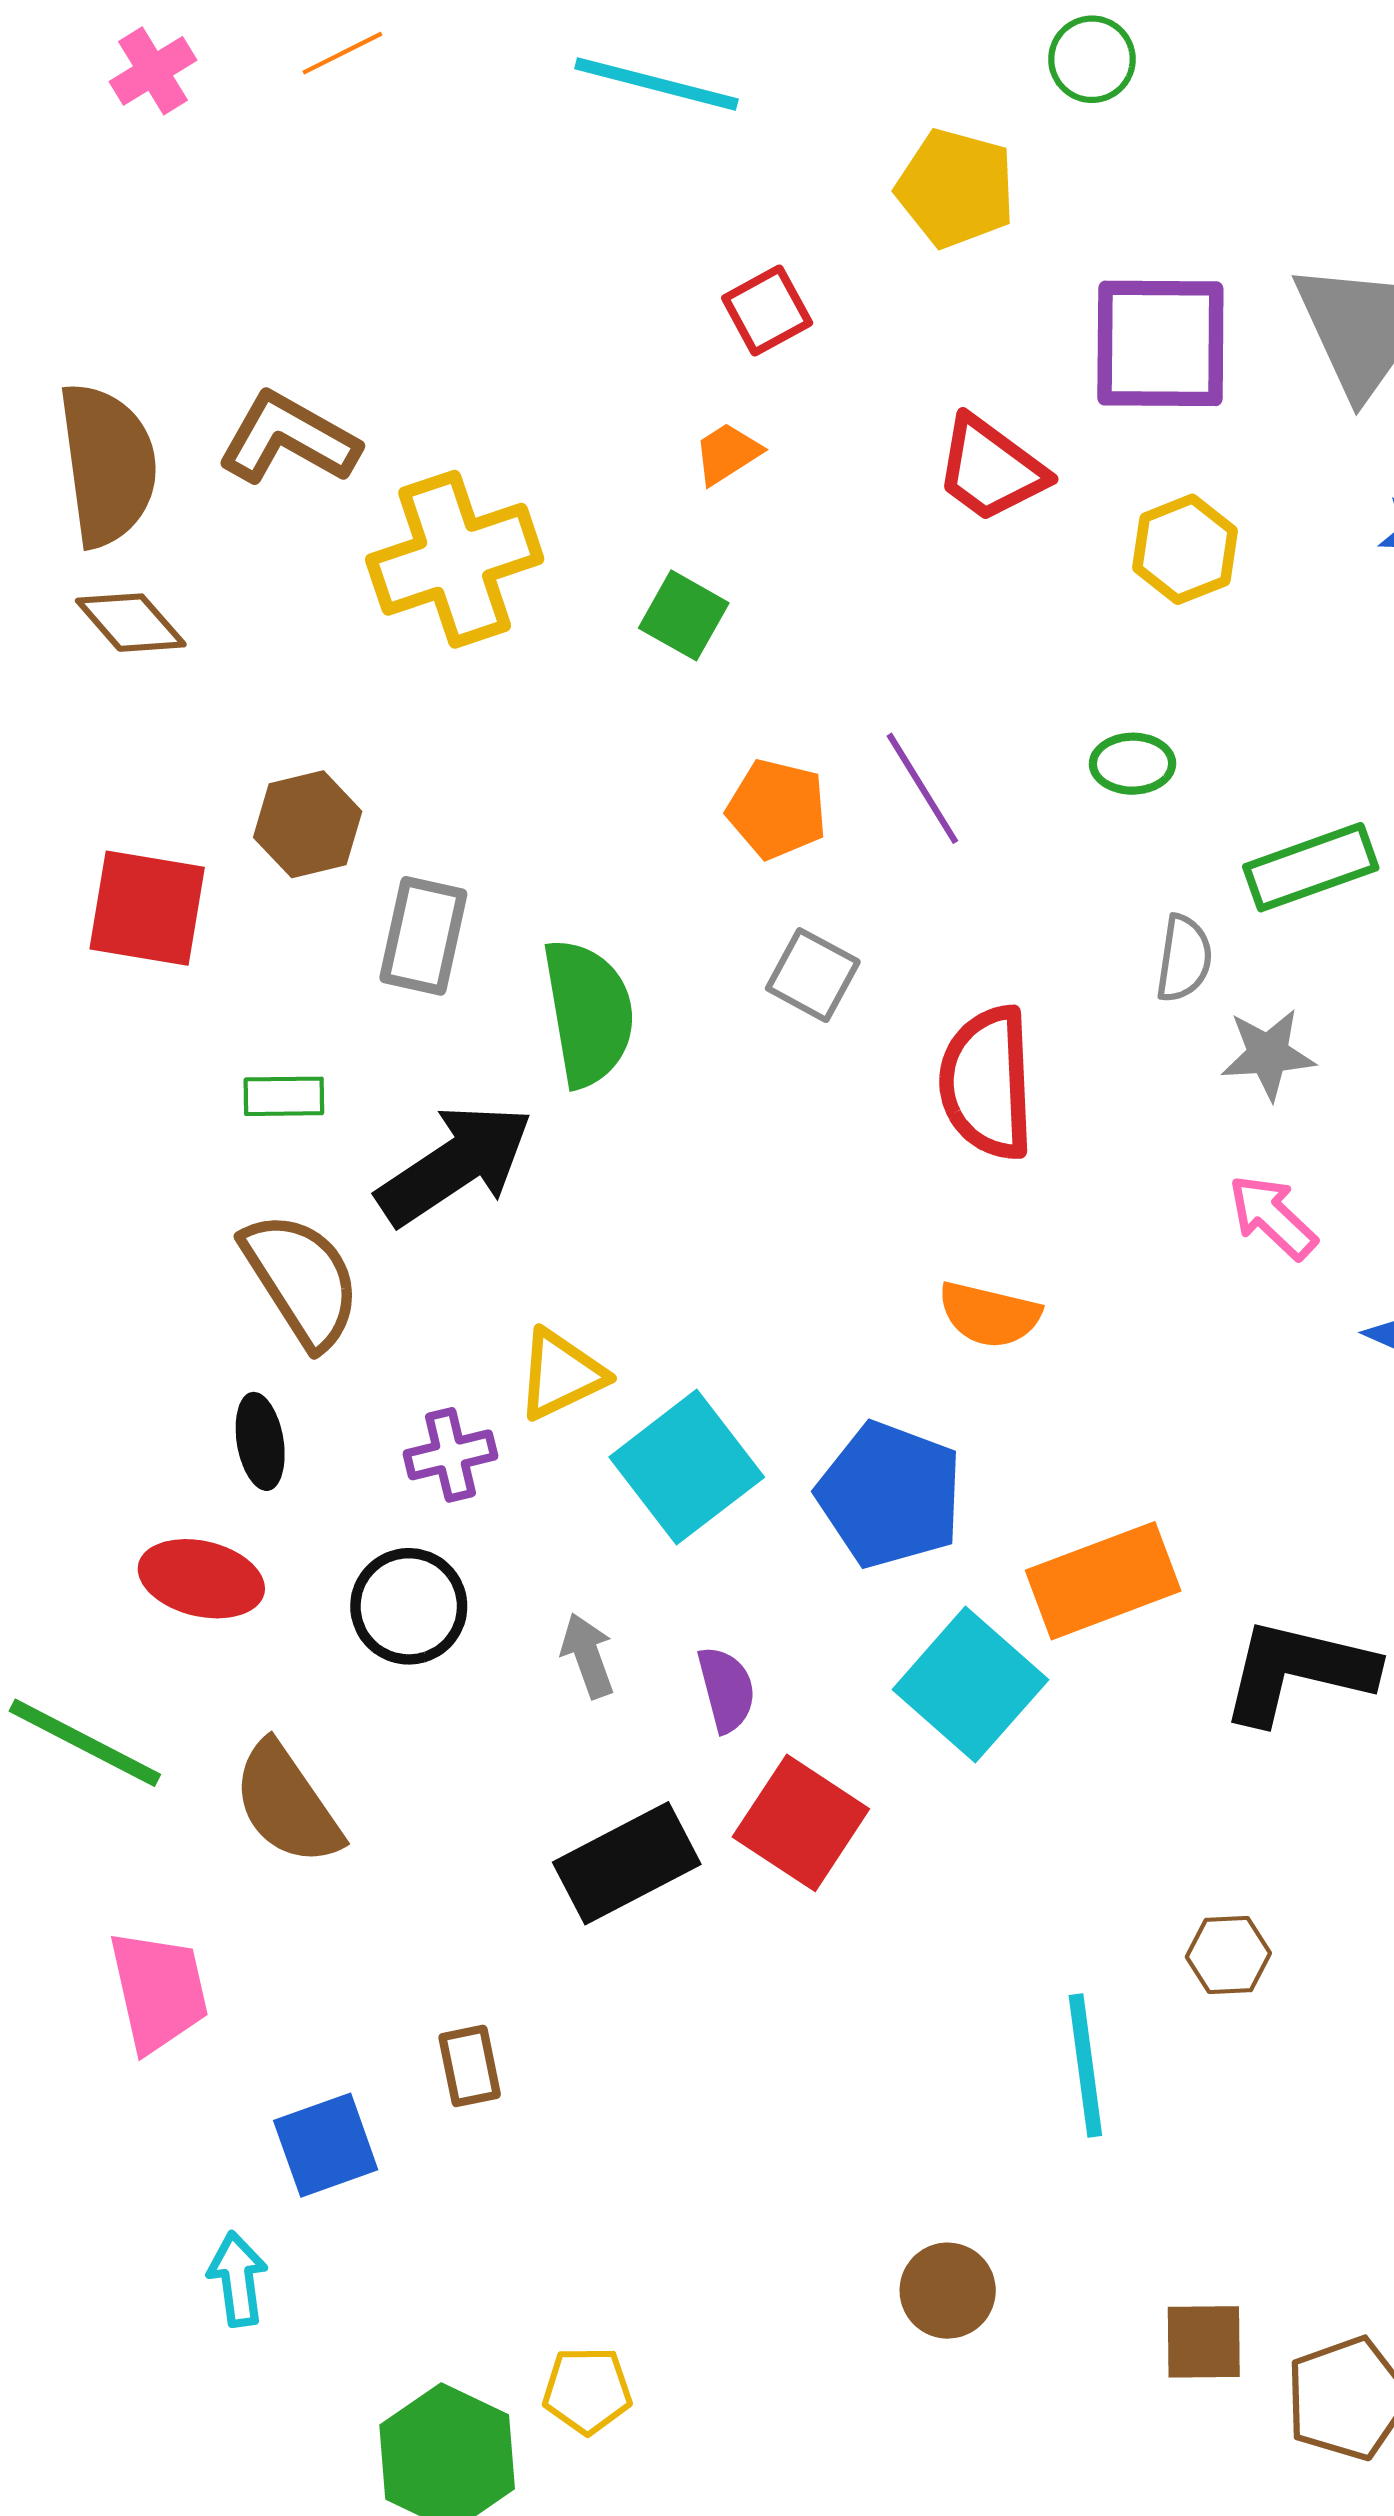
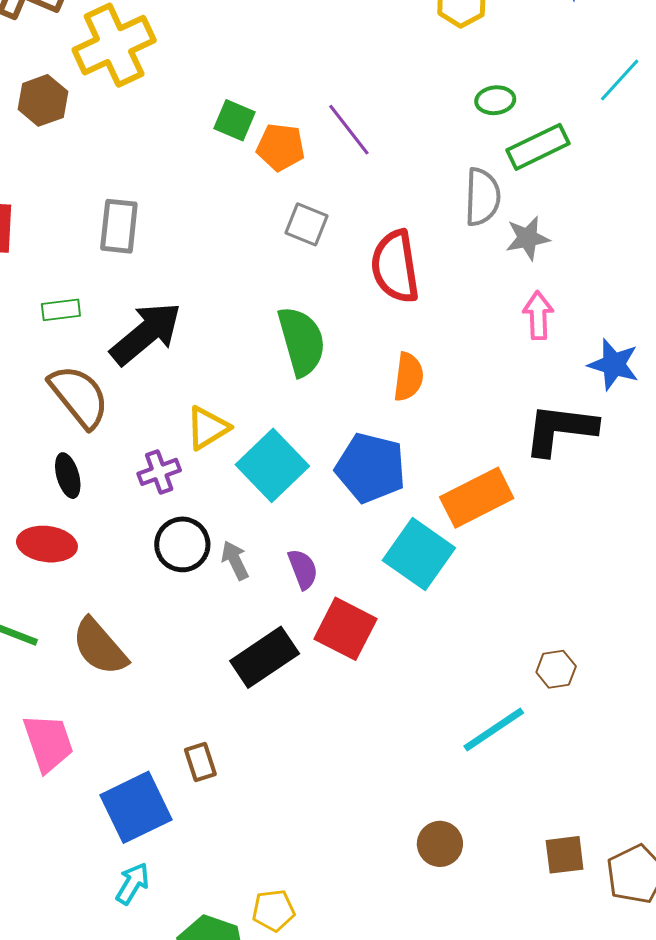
green square: (684, 615) -> (235, 120), moved
green ellipse: (1133, 764) -> (495, 100), moved
brown hexagon: (308, 824) -> (43, 100), moved
gray semicircle: (1184, 958) -> (482, 197), size x1.4
green semicircle: (588, 1013) -> (302, 341), moved
pink arrow: (1273, 1217) -> (538, 315), turned 51
orange semicircle: (989, 1315) -> (408, 377), turned -90
black circle: (409, 1606) -> (182, 544), moved
black L-shape: (1298, 1671) -> (560, 429), moved
cyan line: (1085, 2065) -> (494, 729), turned 70
blue square: (326, 2145) -> (136, 807), size x1.4
cyan arrow: (238, 2279) -> (132, 884), moved, turned 45

